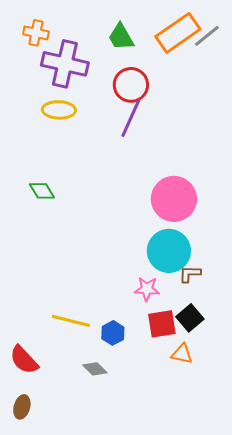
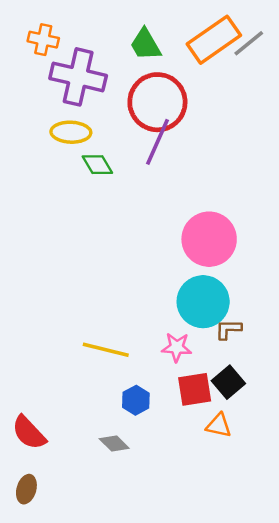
red circle: (131, 85) -> (157, 102), size x1.4
green diamond: (42, 191) -> (97, 165), moved
yellow line: (71, 321) -> (106, 350), moved

